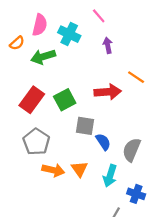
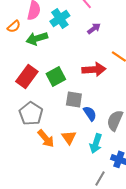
cyan cross: (69, 34) -> (60, 18), turned 30
purple arrow: (108, 45) -> (94, 28), turned 64
orange arrow: (53, 170) -> (46, 138), turned 36

